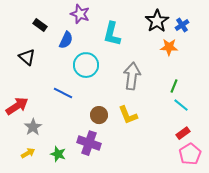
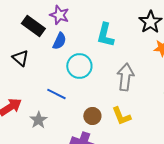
purple star: (80, 14) -> (59, 15), moved
black rectangle: (40, 25) -> (33, 26), size x1.6
gray star: (33, 127) -> (38, 120), moved

